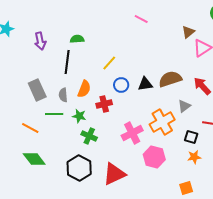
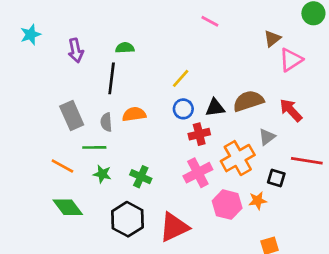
yellow line: (109, 63) -> (181, 78), moved
orange semicircle: (84, 89) -> (134, 114), turned -120
red cross: (104, 104) -> (199, 134), moved
green star: (79, 116) -> (102, 174), moved
orange star: (194, 157) -> (258, 201), moved

